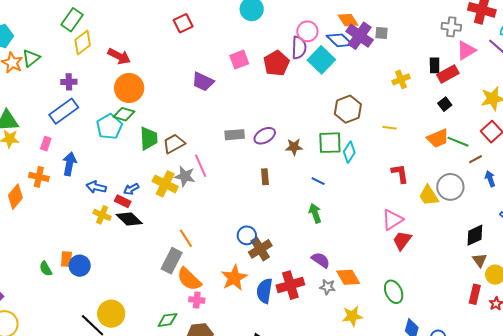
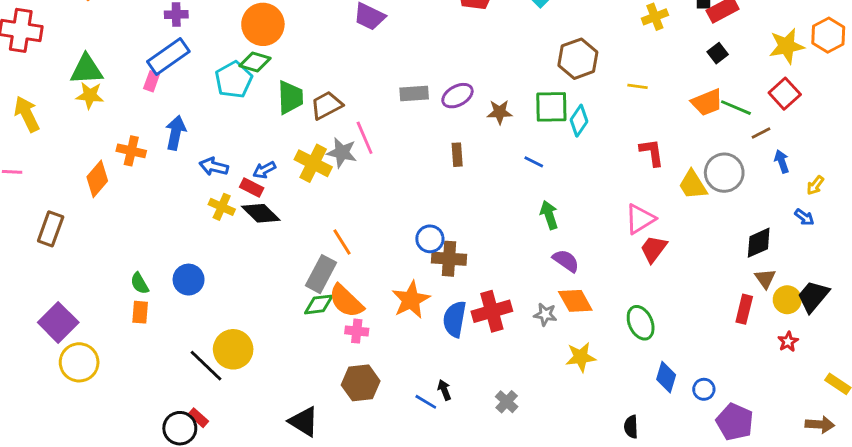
pink rectangle: (46, 144) -> (152, 81), moved
green arrow: (315, 213) -> (549, 215), moved
brown cross: (260, 249) -> (449, 259), turned 35
orange rectangle: (66, 259) -> (140, 312), moved
purple semicircle: (321, 260) -> (566, 261), moved
red rectangle: (475, 294) -> (744, 309), moved
green diamond: (167, 320) -> (319, 304), moved

